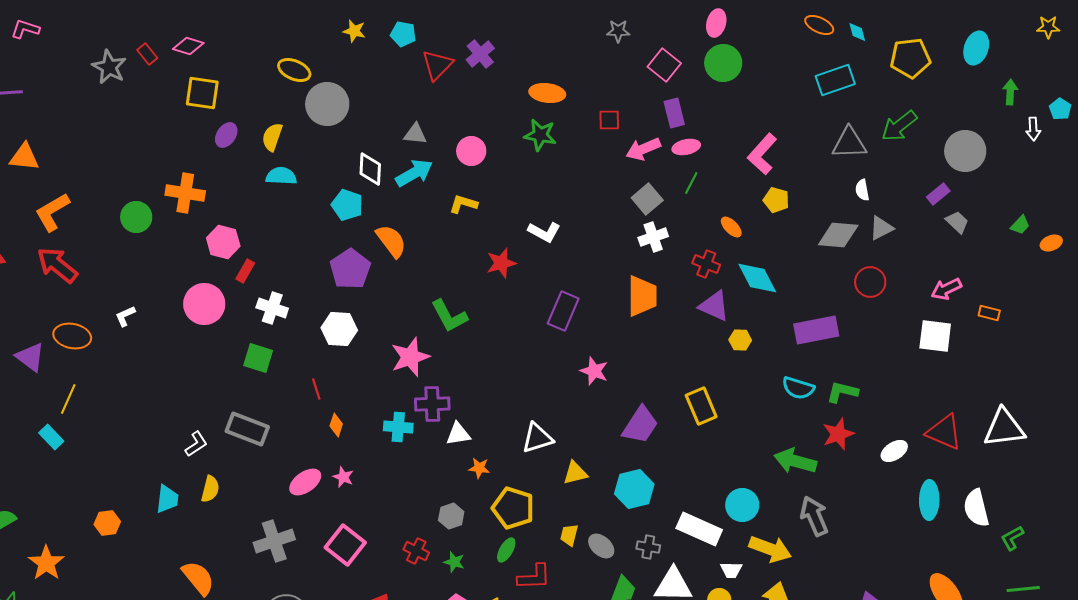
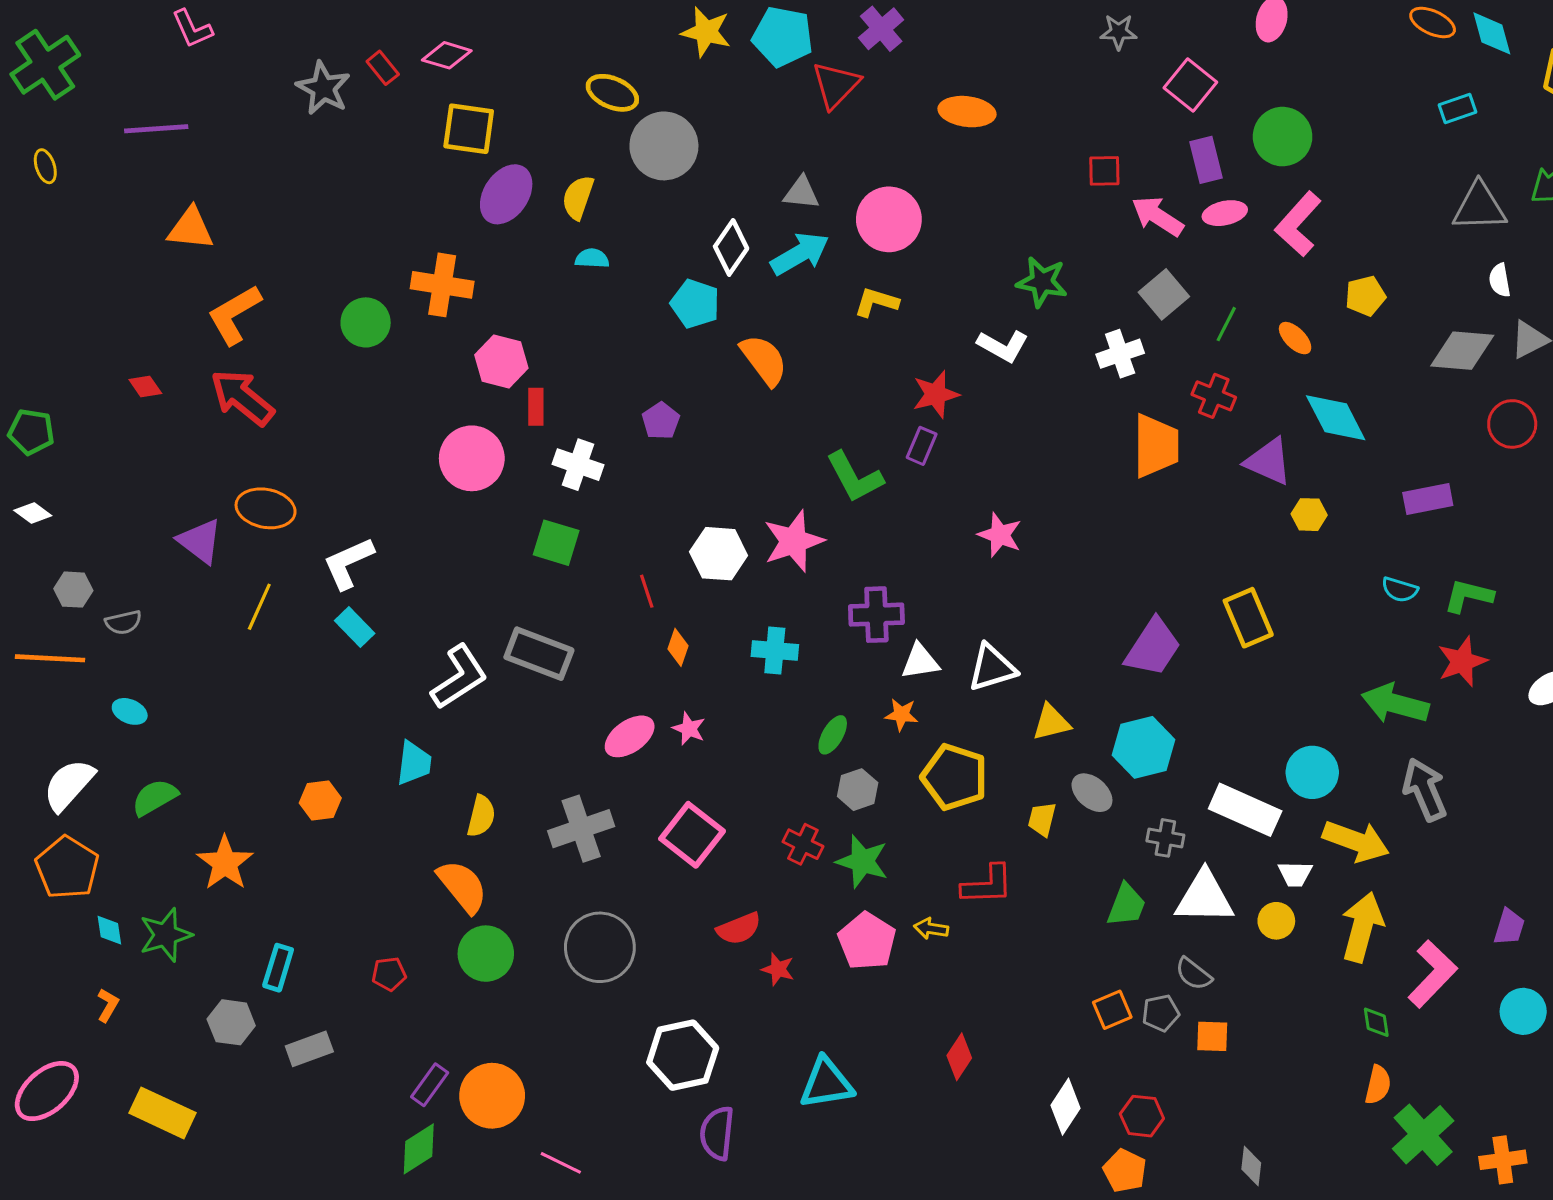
pink L-shape: (25, 29) -> (192, 29), turned -132
yellow star: (354, 31) -> (706, 32), size x1.4
cyan diamond: (857, 32) -> (1492, 33), size x1.5
cyan pentagon: (403, 34) -> (783, 37), size x1.5
purple cross: (480, 54) -> (881, 29), moved
green circle: (723, 63) -> (1283, 137), moved
cyan rectangle: (835, 80) -> (1458, 108), size x0.6
orange ellipse: (547, 93) -> (967, 112), moved
purple ellipse: (226, 135) -> (506, 194), size x1.5
green star: (540, 135) -> (1042, 282), moved
pink arrow: (643, 149) -> (1158, 216), turned 56
pink circle: (471, 151) -> (889, 219), size x1.4
pink L-shape: (762, 154) -> (1298, 224), moved
white diamond: (370, 169) -> (731, 247), turned 32
cyan semicircle: (281, 176) -> (592, 258), size x0.7
green line: (691, 183) -> (1226, 324), moved
yellow pentagon: (776, 200) -> (1365, 296), turned -30
white cross: (653, 237) -> (1120, 354), moved
red cross: (706, 264) -> (1214, 396), moved
purple pentagon: (350, 269) -> (661, 421), moved, size x0.6
red rectangle: (245, 271) -> (536, 407), turned -30
purple rectangle: (563, 311) -> (922, 446), moved, size x0.6
white L-shape: (125, 316) -> (348, 563), moved, size x1.6
white hexagon: (339, 329) -> (719, 554), moved
purple rectangle: (816, 330) -> (1428, 499), size x0.7
pink star: (594, 371) -> (1000, 535), moved
cyan semicircle: (798, 388) -> (1400, 590), size x0.7
purple cross: (432, 404) -> (876, 615), moved
white triangle: (458, 434) -> (920, 661), moved
cyan rectangle: (51, 437) -> (355, 627), moved
white L-shape: (196, 444) -> (459, 677), size x1.6
yellow semicircle: (210, 489) -> (481, 816), moved
gray ellipse: (601, 546) -> (1092, 793), moved
green ellipse: (506, 550) -> (833, 735), moved
green star: (454, 562) -> (862, 861), size x1.6

